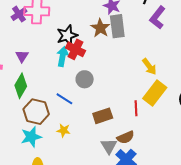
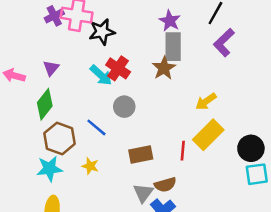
brown star: (100, 28) -> (164, 68), moved
black star: (67, 36) -> (102, 32), moved
cyan arrow: (63, 57) -> (101, 75), turned 114
yellow arrow: (149, 67) -> (206, 101), turned 84

